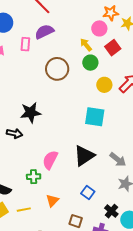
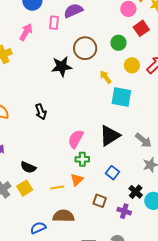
yellow arrow: (86, 45) -> (106, 77), moved
black star: (31, 113) -> (62, 67), moved
black arrow: (14, 133) -> (41, 112), turned 56
green cross: (34, 177) -> (82, 159), moved
yellow line: (24, 210) -> (57, 187), moved

